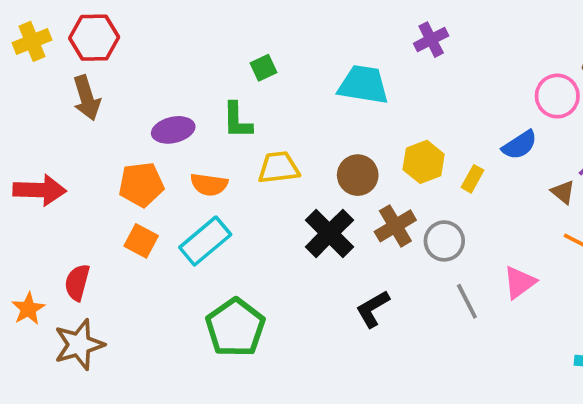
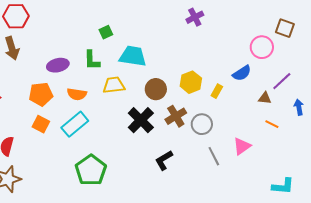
cyan trapezoid: (363, 85) -> (133, 56), moved
brown triangle: (563, 192) -> (265, 98), turned -32

